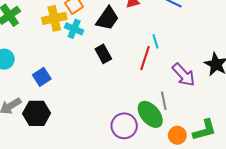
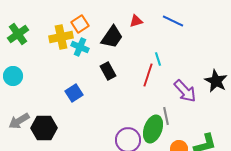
blue square: (42, 77) -> (74, 93), moved
green ellipse: (150, 114) -> (153, 129), turned 60

